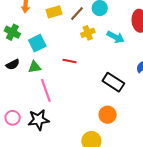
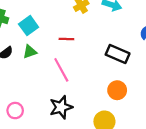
pink line: (46, 90) -> (61, 70), moved
black star: (38, 120) -> (61, 107), moved

